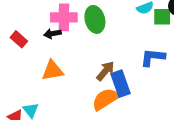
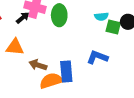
black arrow: (53, 34) -> (23, 18), turned 136
brown arrow: (105, 71) -> (38, 65), moved, turned -126

